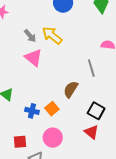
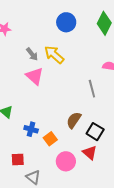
brown semicircle: (71, 89) -> (74, 120), moved
orange square: (52, 109) -> (50, 139), moved
pink circle: (53, 138) -> (66, 161), moved

